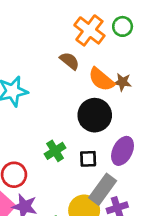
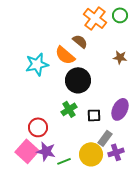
orange semicircle: (101, 79) -> (65, 55), moved
black circle: (95, 115) -> (78, 80), moved
gray rectangle: (103, 189) -> (105, 138), size x0.7

